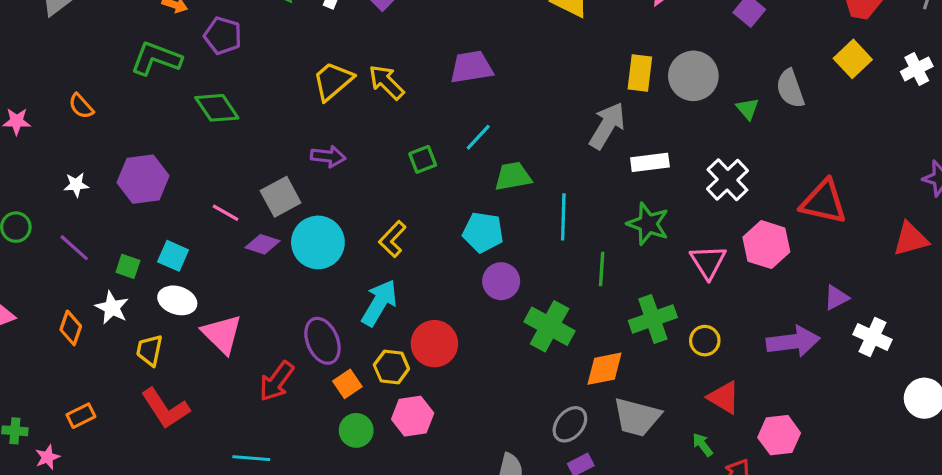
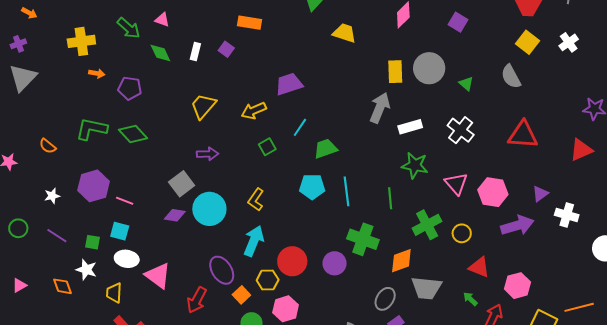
green L-shape: (156, 59) -> (92, 129), moved
yellow arrow: (386, 82) -> (254, 111), moved, turned -60
gray semicircle: (790, 89) -> (511, 77), moved
pink line: (226, 213) -> (125, 201), moved
cyan line: (563, 217) -> (347, 191), moved
pink hexagon: (766, 245) -> (493, 192), moved
purple circle: (501, 281) -> (335, 263), moved
orange diamond: (71, 328) -> (62, 286), turned -30

